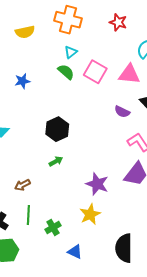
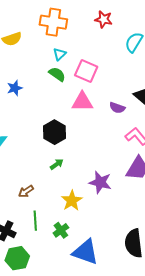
pink triangle: (129, 74) -> (82, 102), moved
yellow star: (90, 214) -> (72, 201), moved
blue triangle: (75, 252) -> (85, 252), size x1.8

